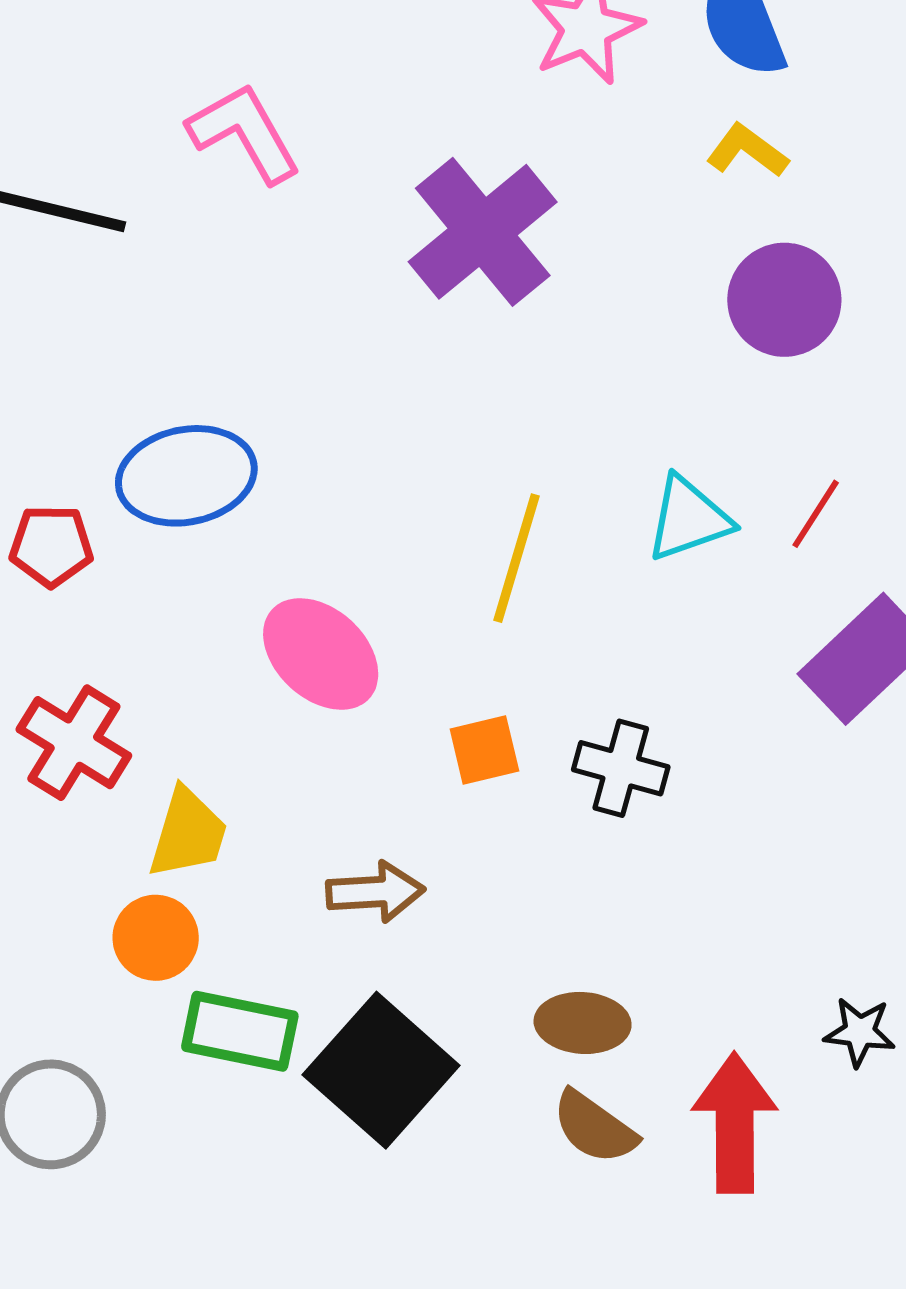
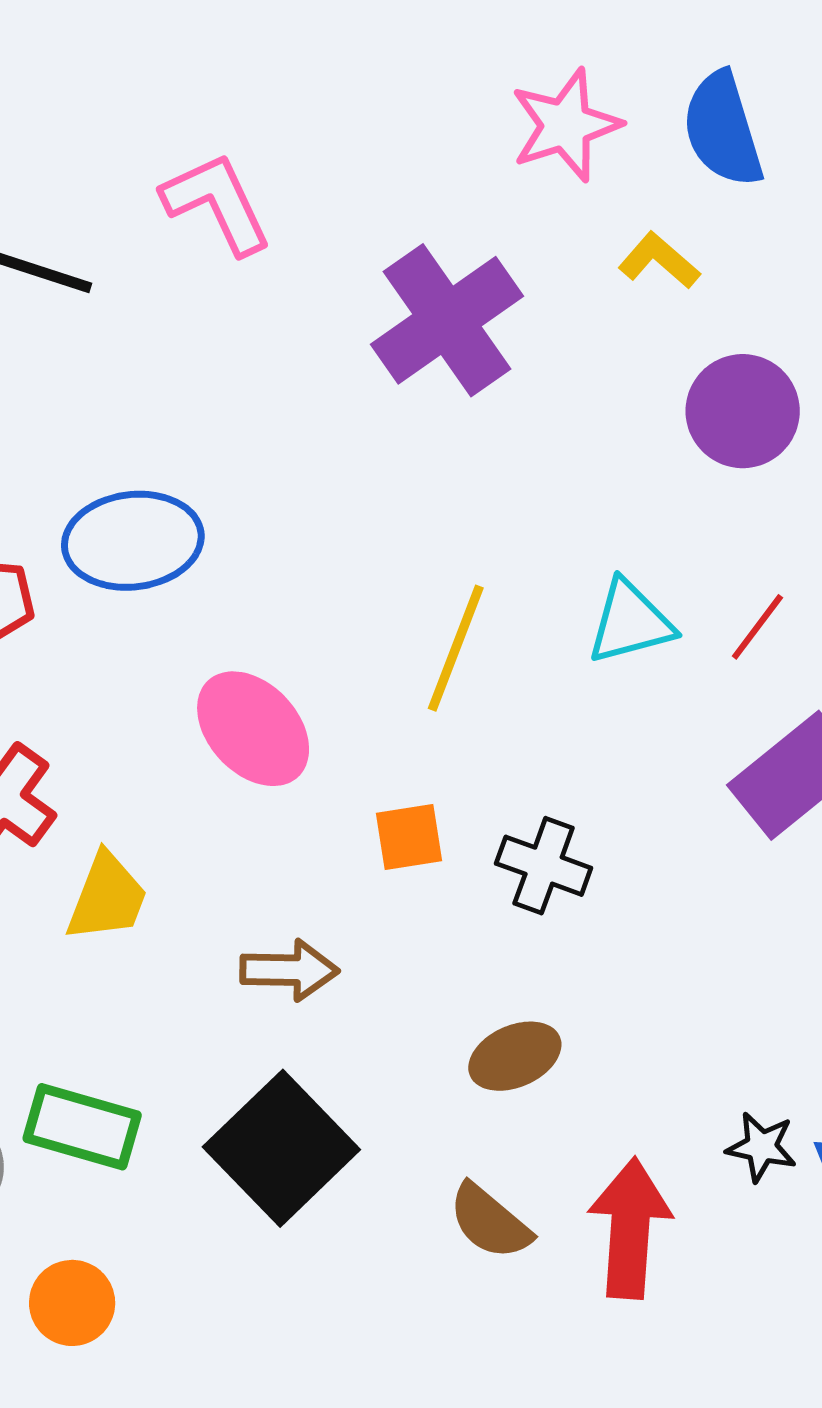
yellow L-shape: (747, 151) -> (659, 261), moved
orange circle: (156, 938) -> (72, 1303), moved
brown ellipse: (583, 1023) -> (515, 1056), moved, turned -32
green rectangle: (240, 1031) -> (82, 1127), moved

